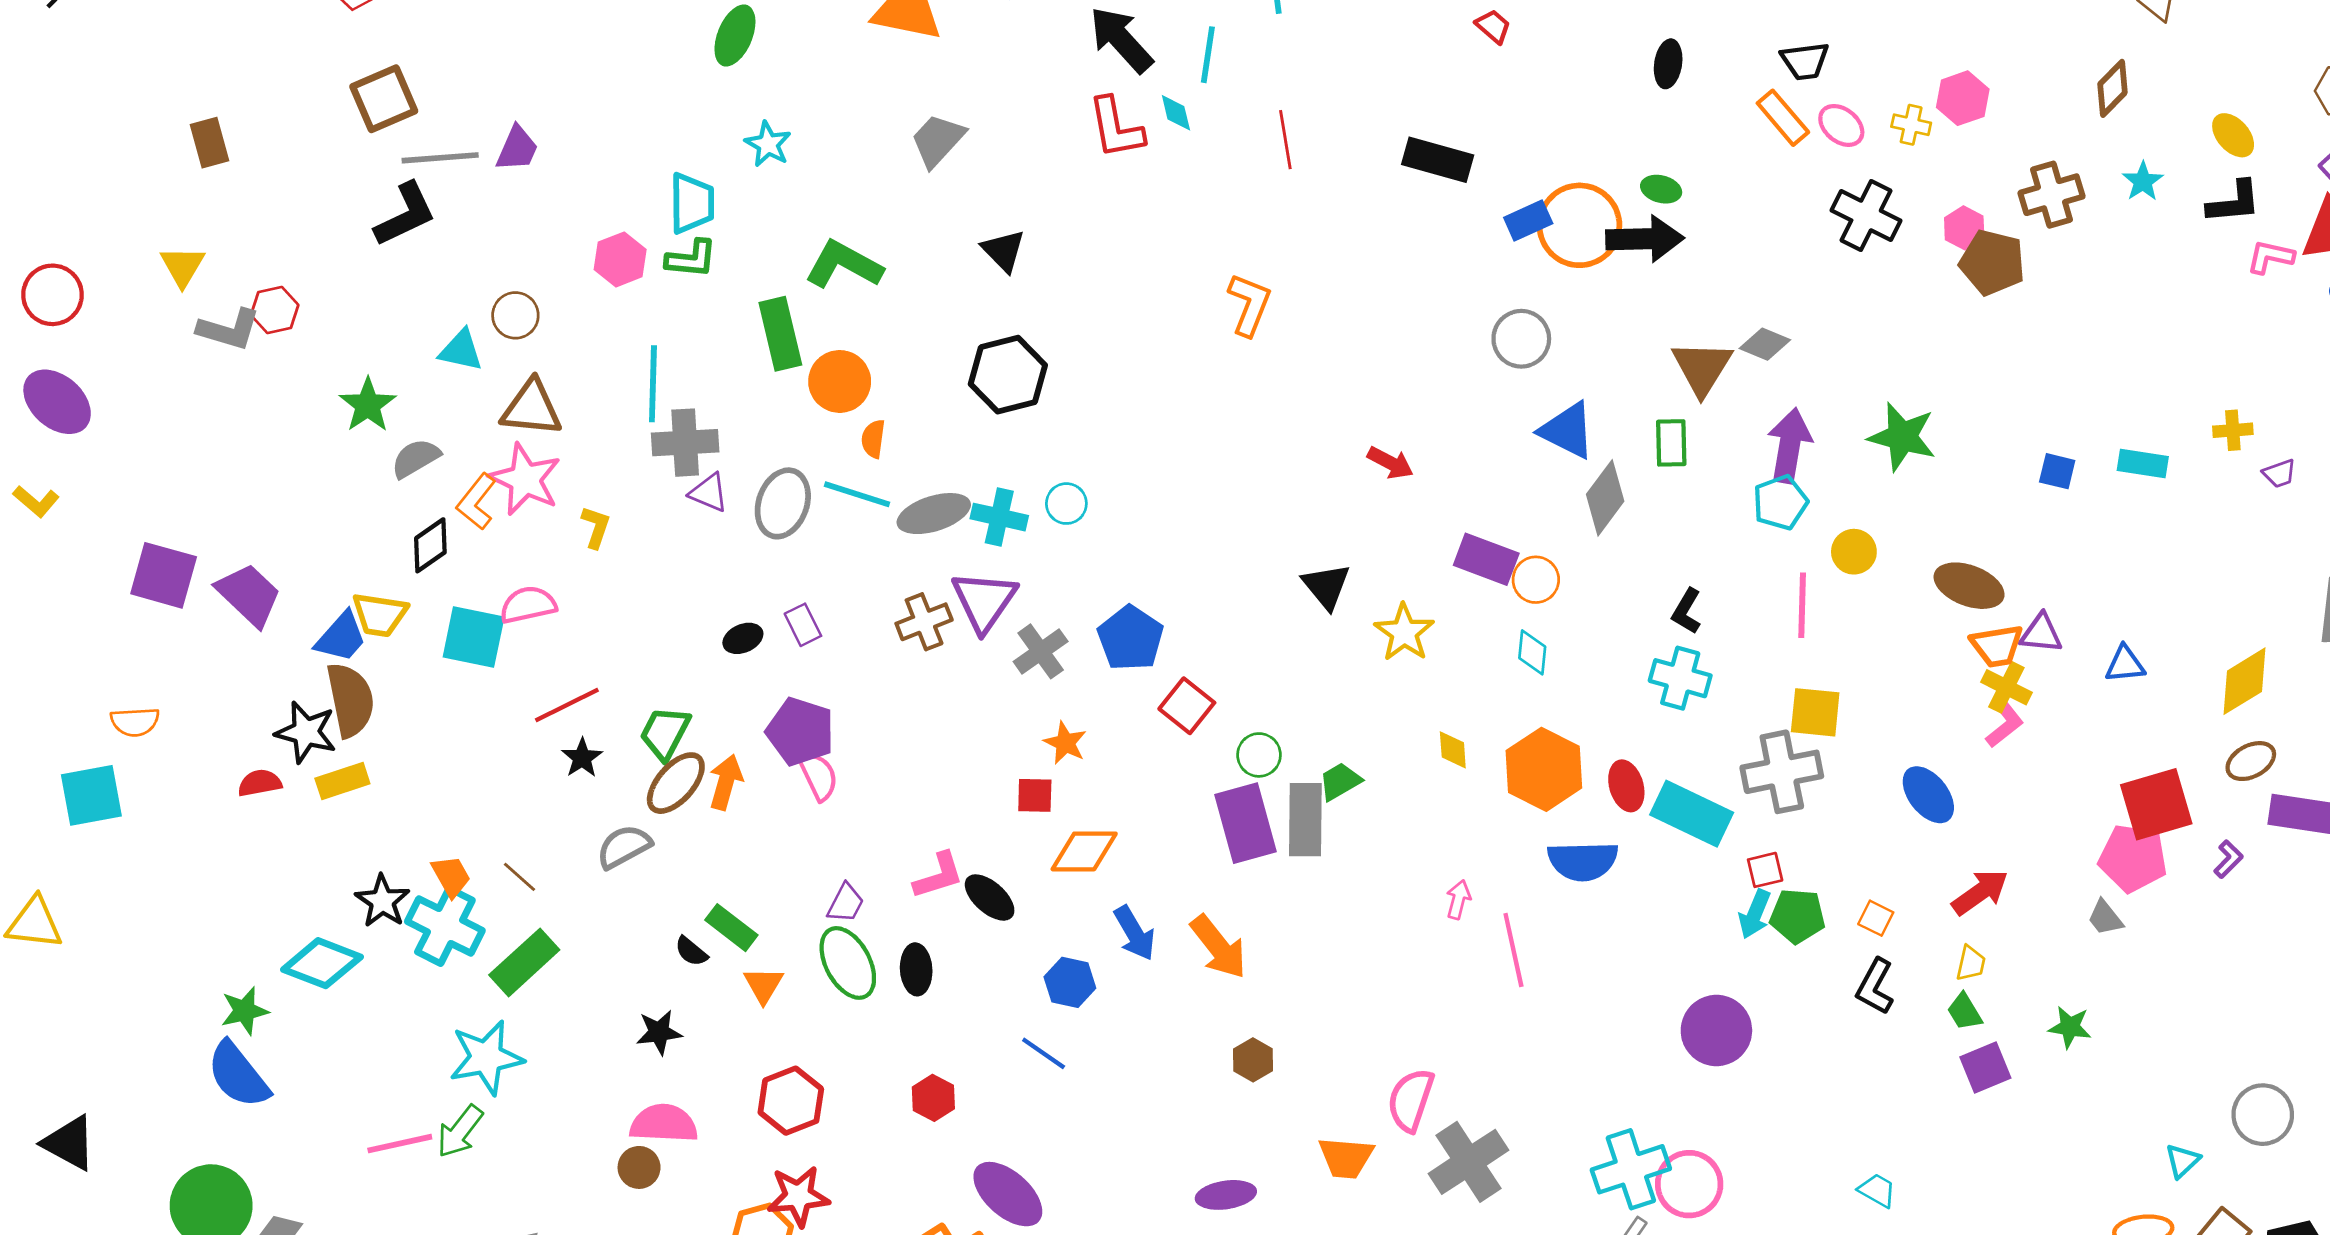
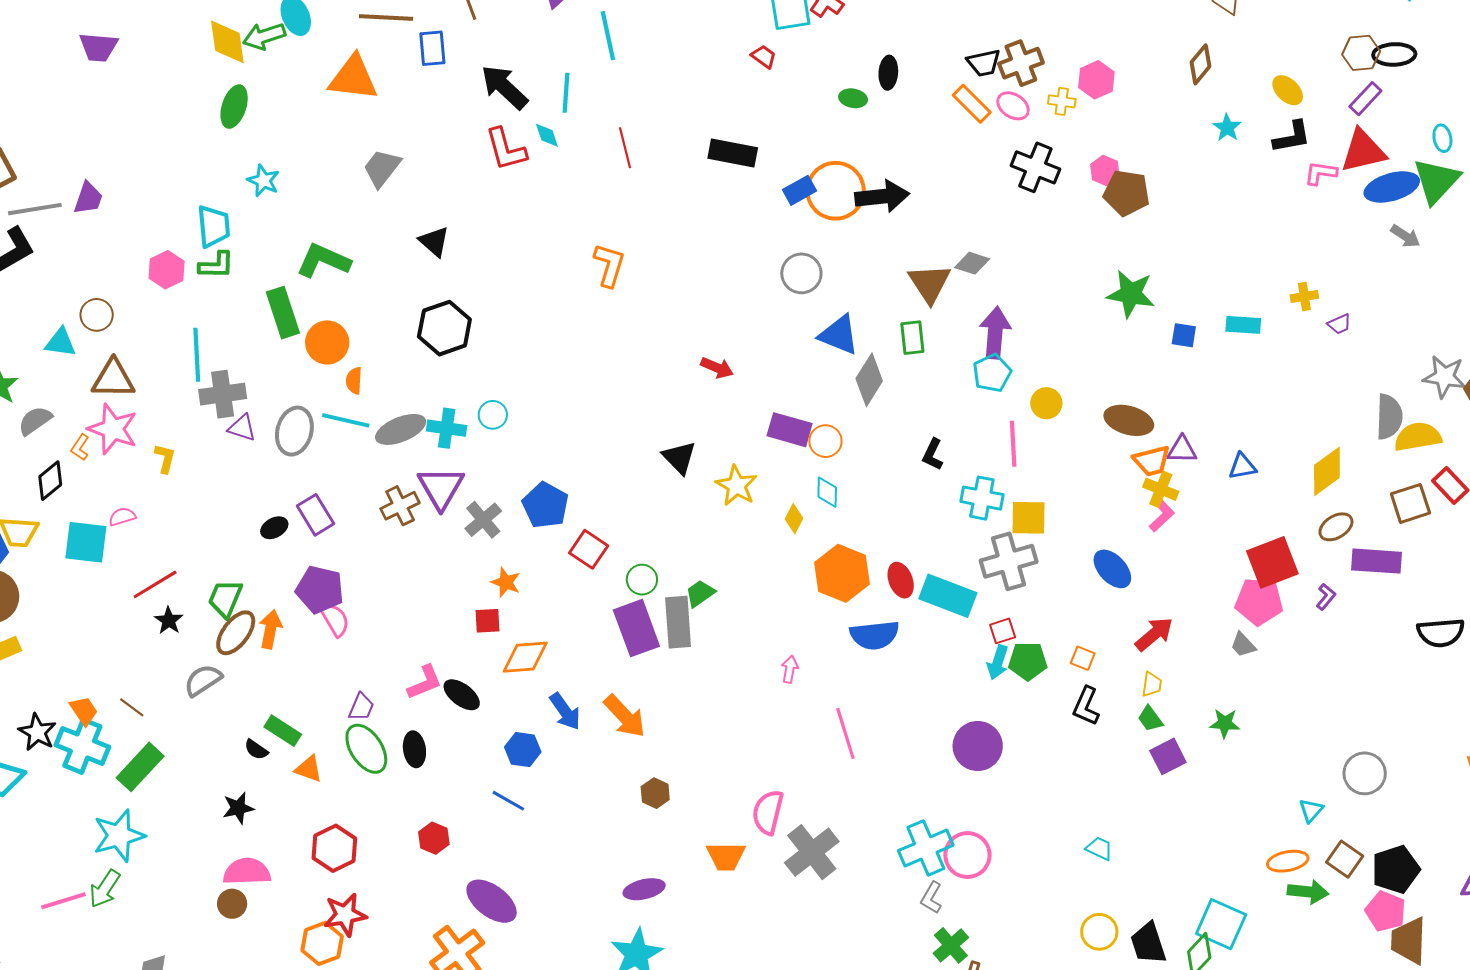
green ellipse: (1661, 189) -> (853, 98), moved
brown cross: (2051, 195) -> (1021, 63), moved
green star: (1902, 437) -> (1131, 294), moved
orange L-shape: (476, 502) -> (80, 447), size x0.7
pink semicircle: (528, 605) -> (122, 517), size x0.7
purple rectangle: (803, 625) -> (315, 515), size x1.4
cyan cross: (1680, 678) -> (982, 498), moved
yellow diamond: (1453, 750) -> (794, 519), moved, turned 36
pink line: (1513, 950) -> (845, 733), moved
orange triangle: (763, 985) -> (309, 769), turned -36

